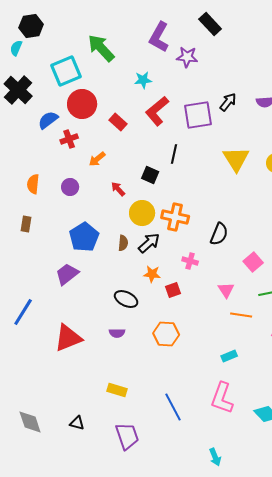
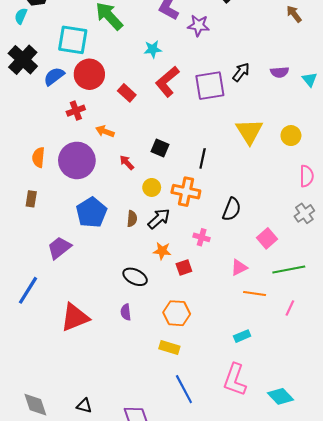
cyan square: (66, 71) -> (73, 40), turned 32
blue semicircle: (48, 120) -> (54, 76), moved
black line: (174, 154) -> (203, 158), moved
orange arrow: (97, 159) -> (105, 131), turned 60
purple circle: (70, 187) -> (77, 160), size x2.0
yellow circle: (142, 213) -> (152, 187), size x0.7
purple trapezoid: (67, 274) -> (59, 248), moved
pink triangle: (226, 290) -> (239, 267), turned 36
purple semicircle: (117, 333) -> (126, 312), turned 84
yellow rectangle: (117, 390) -> (169, 347), moved

